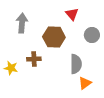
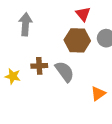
brown hexagon: (54, 37) -> (77, 40), moved
gray semicircle: (76, 64) -> (65, 72), moved, turned -36

